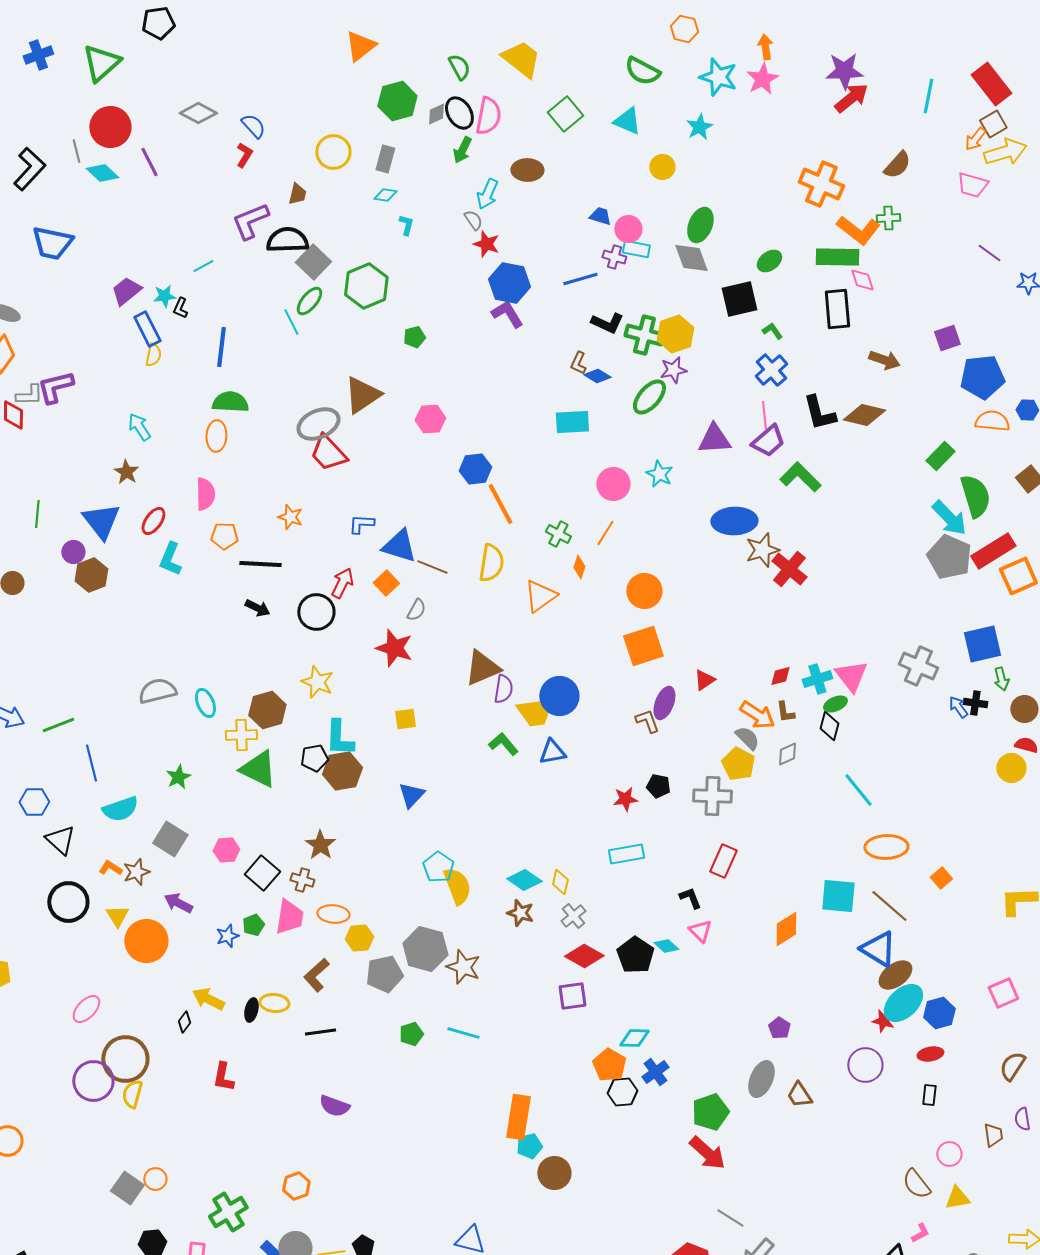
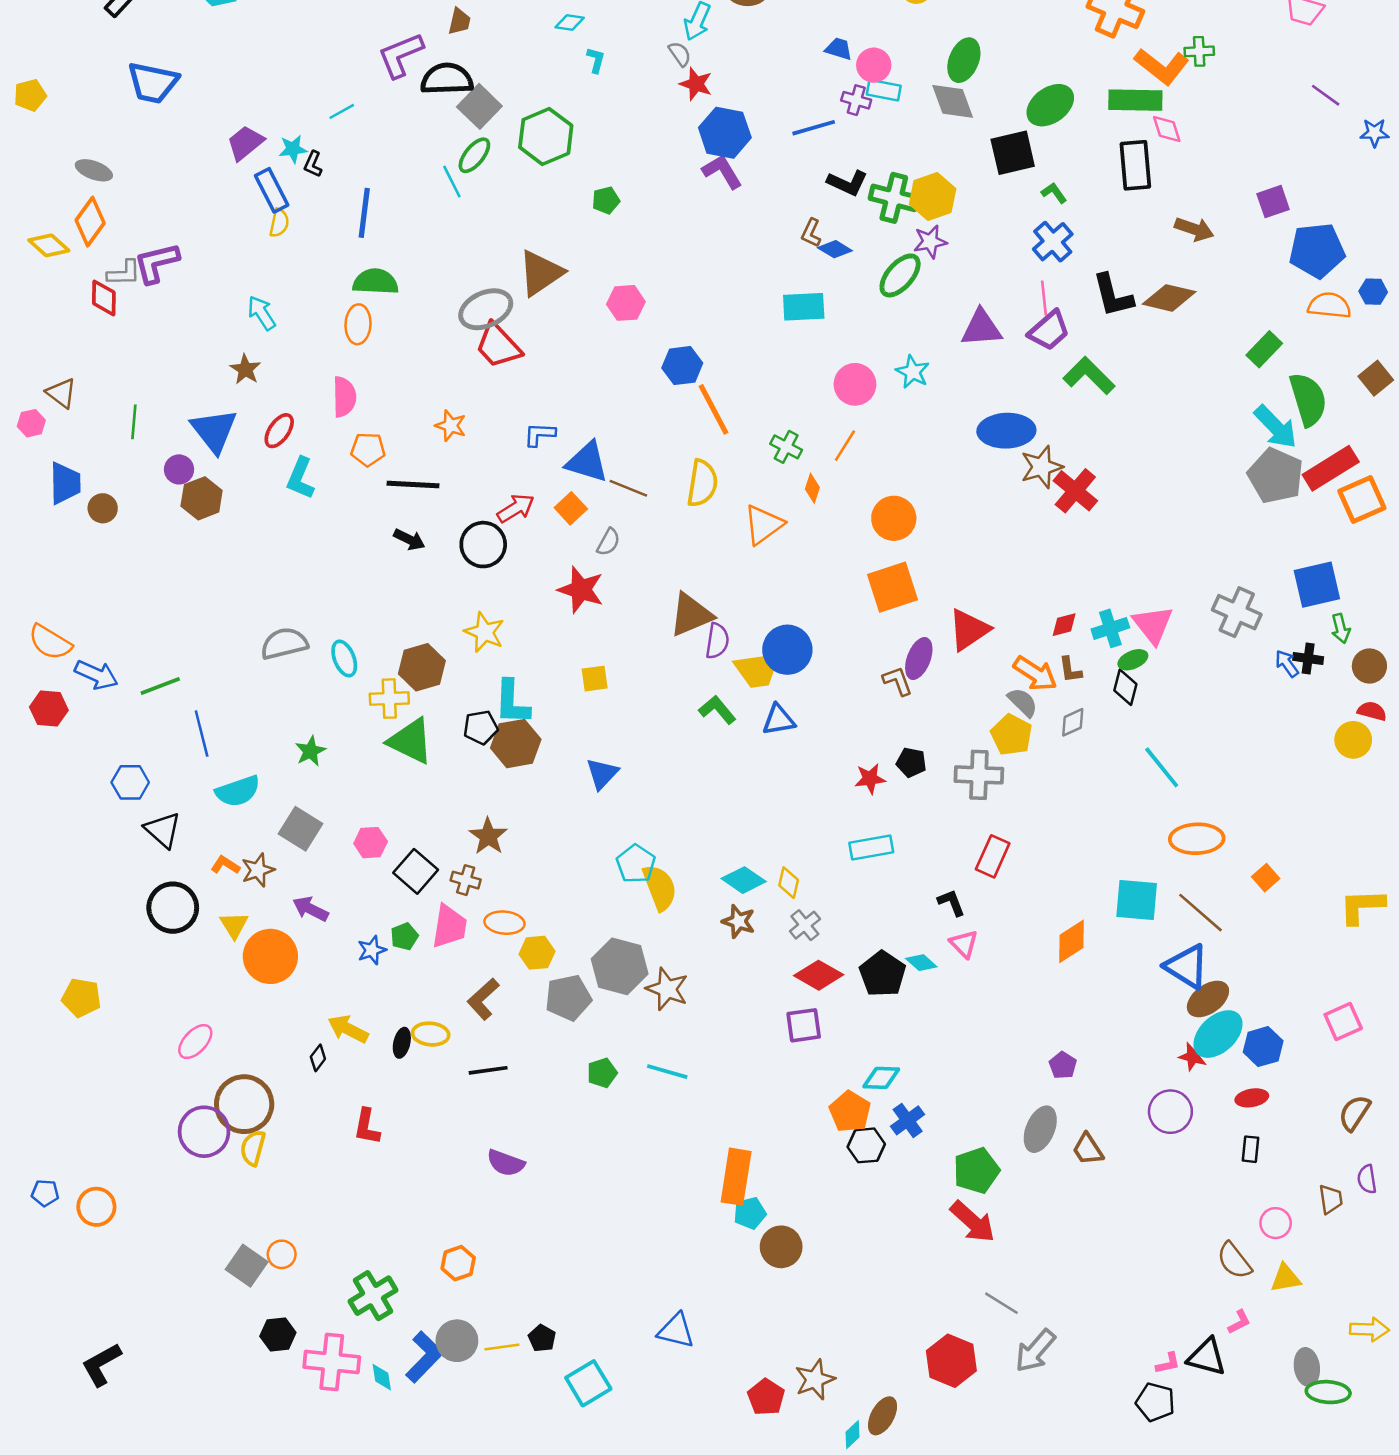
green ellipse: (769, 261) -> (1050, 105), size x1.5
red arrow: (342, 583) -> (516, 508), turned 32
red triangle: (704, 680) -> (969, 630), size x1.6

